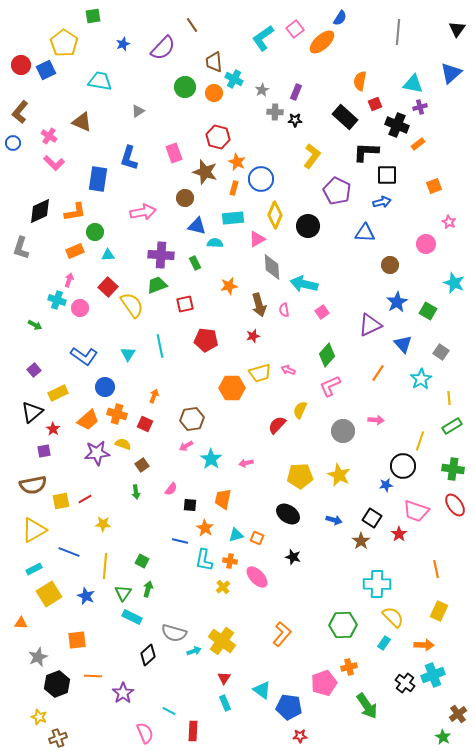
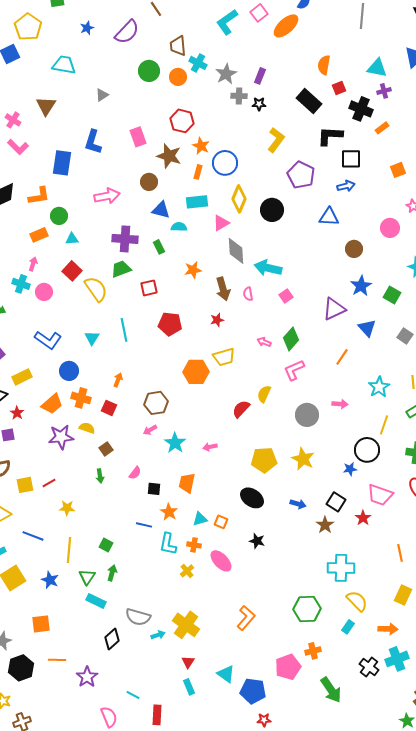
gray star: (262, 90) -> (226, 74), size x1.5
brown triangle: (82, 122) -> (46, 106), turned 40
pink arrow: (288, 370) -> (264, 342), moved
cyan star: (421, 379) -> (379, 387), moved

